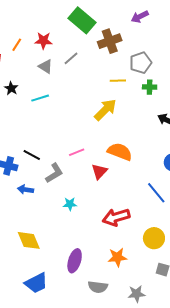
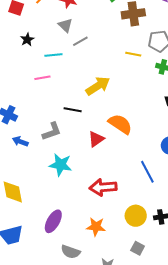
gray line: (71, 58) -> (80, 41), moved
yellow arrow: (105, 110) -> (98, 86), moved
pink line: (77, 152) -> (42, 78), moved
black line: (32, 155) -> (73, 110), moved, turned -30
cyan star: (70, 204) -> (61, 165), size x1.6

